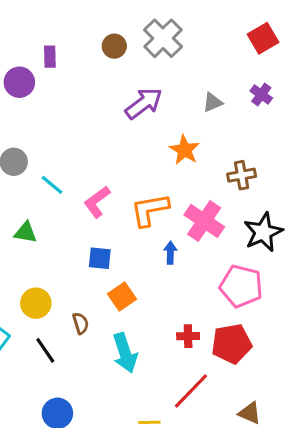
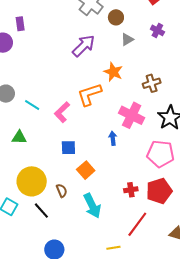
brown circle: (114, 46) -> (116, 17), moved
orange L-shape: (150, 210) -> (89, 94), moved
yellow circle: (36, 303) -> (32, 181), size x1.5

